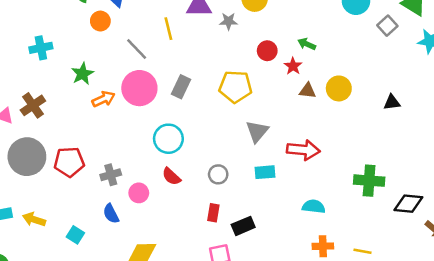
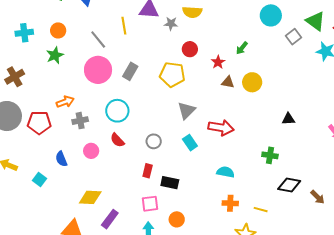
orange circle: (100, 21) -> (58, 30), moved
green arrow: (307, 44) -> (242, 48), moved, turned -80
red circle: (267, 51) -> (190, 49), moved
orange arrow: (103, 99) -> (65, 102), moved
black triangle: (392, 102) -> (288, 119), moved
cyan rectangle: (265, 172) -> (190, 143), turned 56
gray cross: (111, 175) -> (80, 121), moved
green cross: (369, 181) -> (270, 155), size x0.7
black diamond: (408, 204) -> (289, 185), moved
blue semicircle: (111, 214) -> (61, 159), moved
black rectangle: (243, 226) -> (170, 183), turned 30

